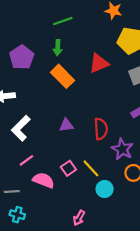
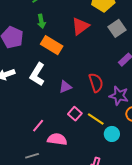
white L-shape: (21, 128) -> (37, 74), moved
pink square: (68, 168) -> (75, 114), moved

